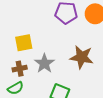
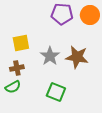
gray star: (44, 63) -> (50, 56), moved

